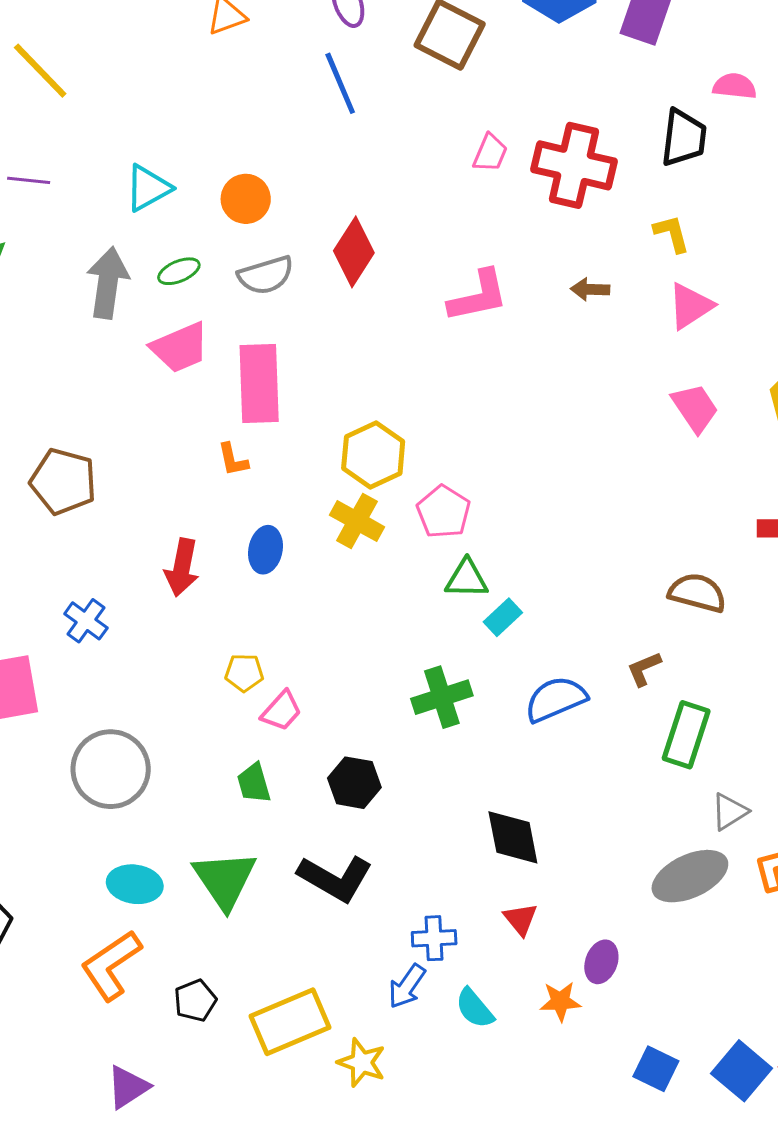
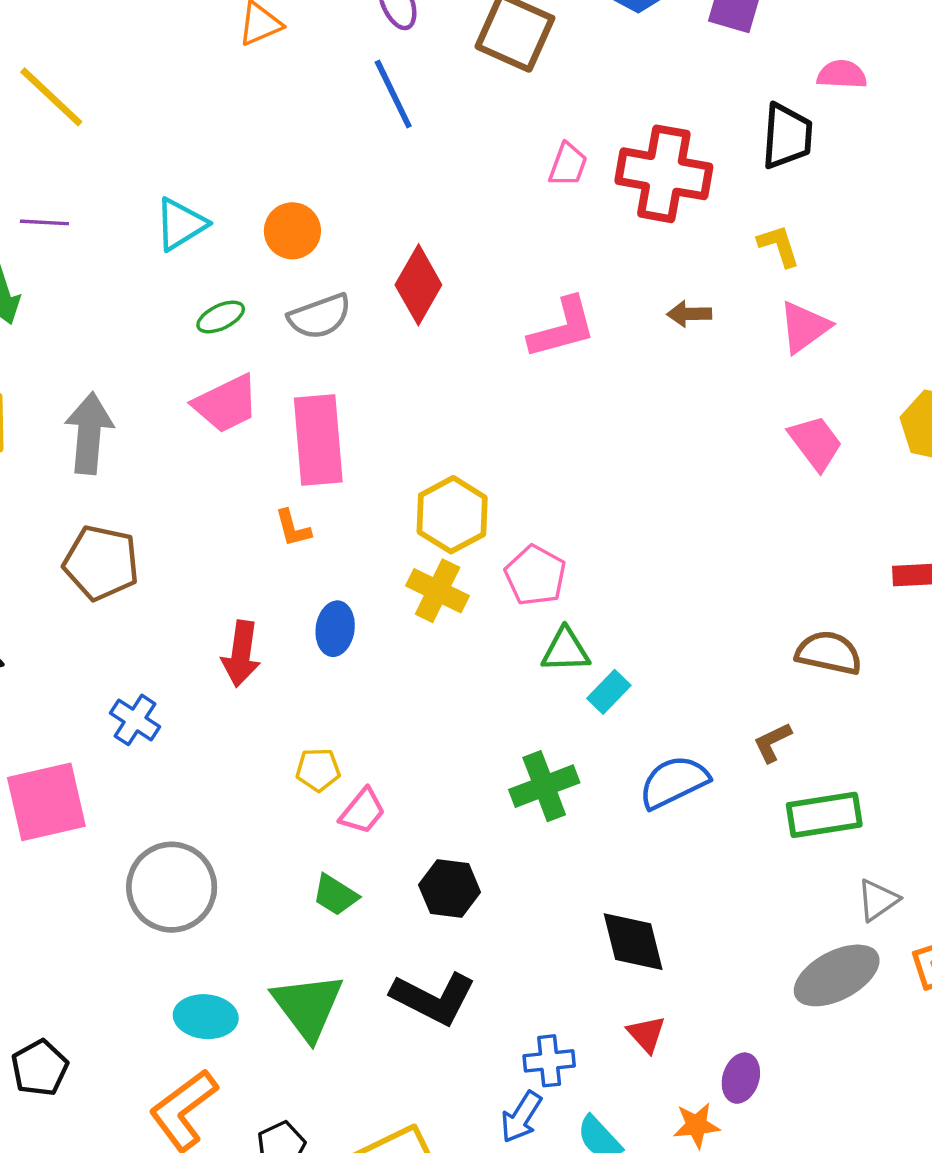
gray arrow: (108, 283) -> (89, 433), moved
green rectangle: (686, 735) -> (824, 815), turned 66
green trapezoid: (254, 783) -> (335, 895), turned -39

